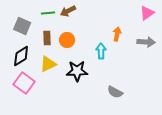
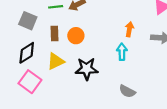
cyan arrow: (101, 51) -> (122, 52), moved

